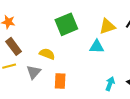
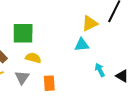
green square: (66, 24) -> (23, 33), moved, turned 30
cyan arrow: (110, 84) -> (100, 70), moved, turned -40

